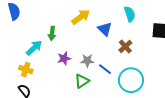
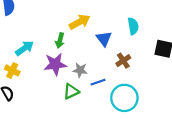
green arrow: (52, 33) -> (60, 40), moved
purple star: (64, 58) -> (55, 64), size x1.5
blue line: (105, 69) -> (98, 82), turned -64

